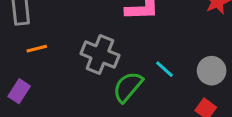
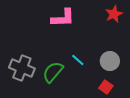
gray cross: (100, 54) -> (22, 68), moved

